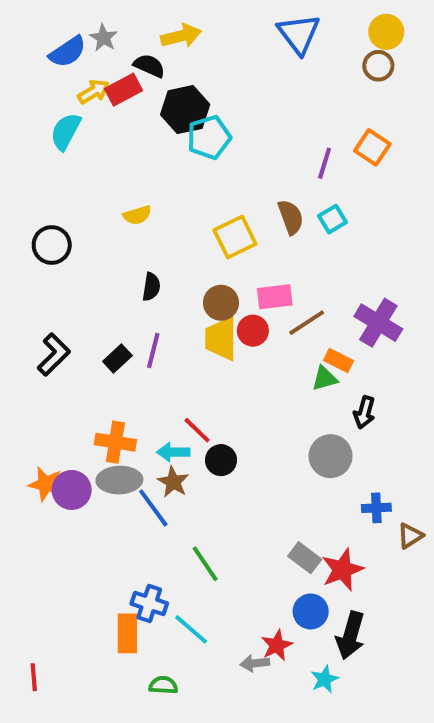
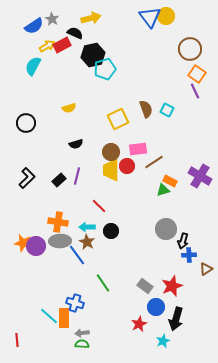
yellow circle: (386, 32) -> (166, 16), moved
brown circle: (378, 66) -> (190, 49), moved, size x1.5
orange square: (372, 147) -> (197, 74), moved
purple line: (325, 163) -> (195, 91), moved, turned -42
cyan square: (333, 219) -> (167, 110), turned -32
black semicircle: (151, 287) -> (76, 144), turned 64
purple cross: (378, 323) -> (200, 176), moved
black arrow: (364, 412) -> (183, 241), moved
red line: (197, 430) -> (99, 206), moved
gray rectangle: (305, 558) -> (145, 286), moved
cyan line: (191, 629) -> (49, 316), moved
gray arrow: (255, 663) -> (82, 333), moved

